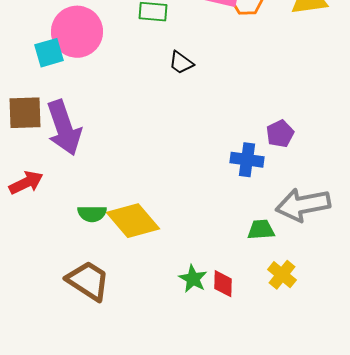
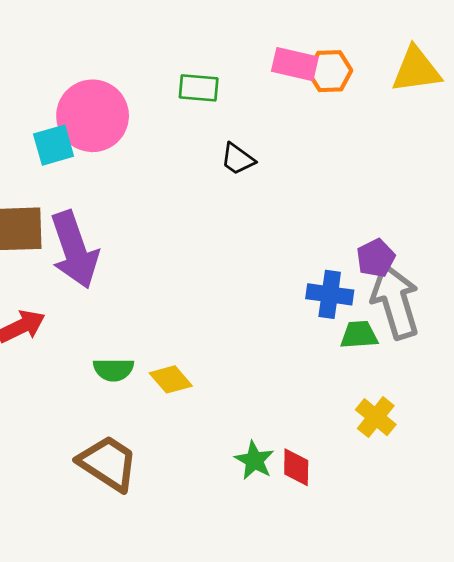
gray arrow: (303, 205) -> (395, 301), moved, turned 84
yellow diamond: (133, 221) -> (171, 379), size x0.6
green trapezoid: (261, 230) -> (359, 335), moved
yellow cross: (282, 275) -> (376, 417), moved

